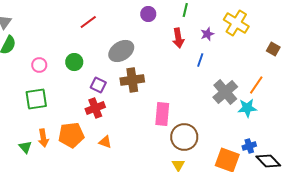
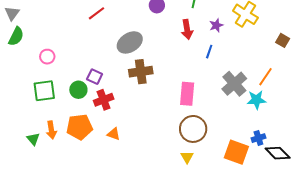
green circle: (74, 62) -> (78, 90), moved
purple square: (98, 85) -> (95, 77), moved
pink rectangle: (162, 114) -> (187, 94), moved

